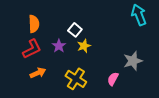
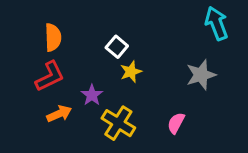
purple star: (59, 46) -> (92, 95), moved
gray star: (133, 61) -> (201, 75), moved

